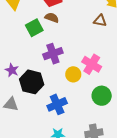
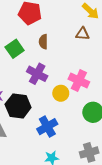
brown semicircle: (52, 18) -> (43, 42), moved, turned -104
purple cross: (53, 54) -> (37, 74), turned -36

